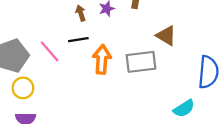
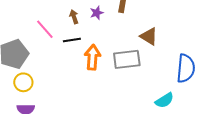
pink line: (50, 51) -> (45, 29), moved

